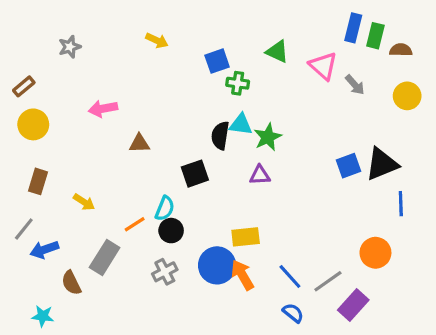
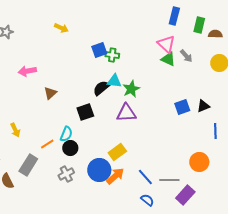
blue rectangle: (353, 28) -> (174, 16), moved
green triangle: (277, 52) -> (168, 59), moved
blue square: (217, 61) -> (99, 50), moved
black semicircle: (220, 136) -> (101, 88), turned 42
brown triangle: (139, 143) -> (50, 93), turned -40
black triangle: (382, 164) -> (203, 106), size x0.6
purple triangle: (260, 175) -> (126, 113), size x1.5
yellow arrow: (84, 202) -> (15, 130), turned 32
yellow rectangle: (246, 237) -> (117, 152), turned -30
orange arrow: (242, 275) -> (115, 176), turned 78
gray line: (328, 281) -> (169, 180), turned 36

